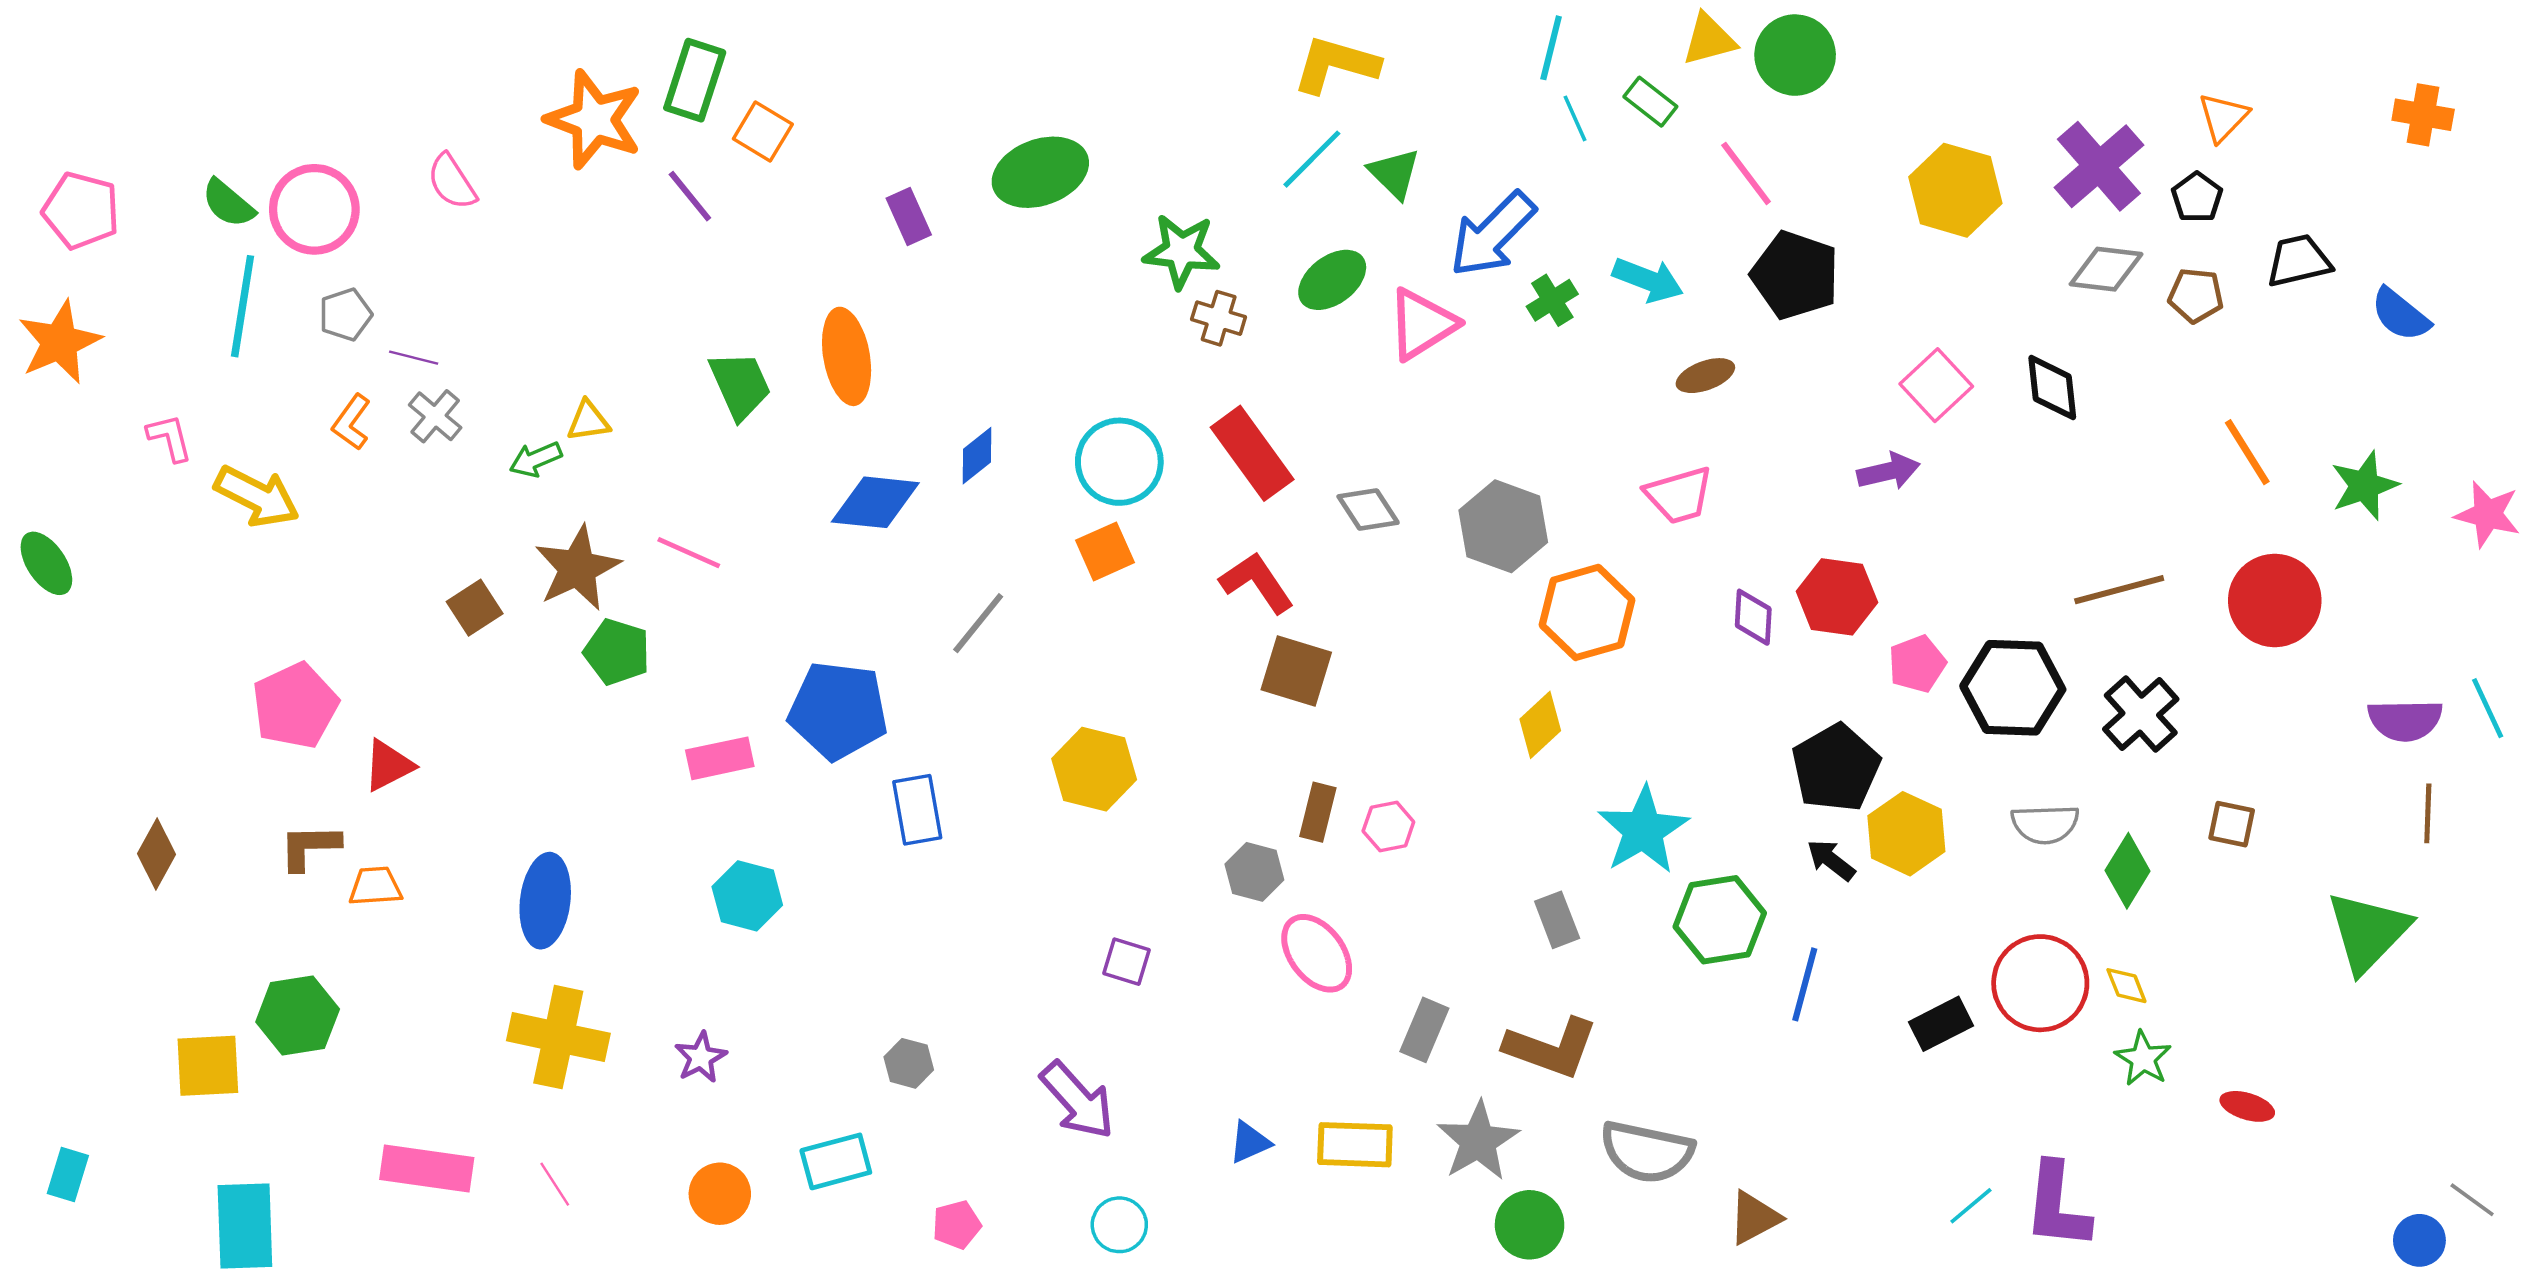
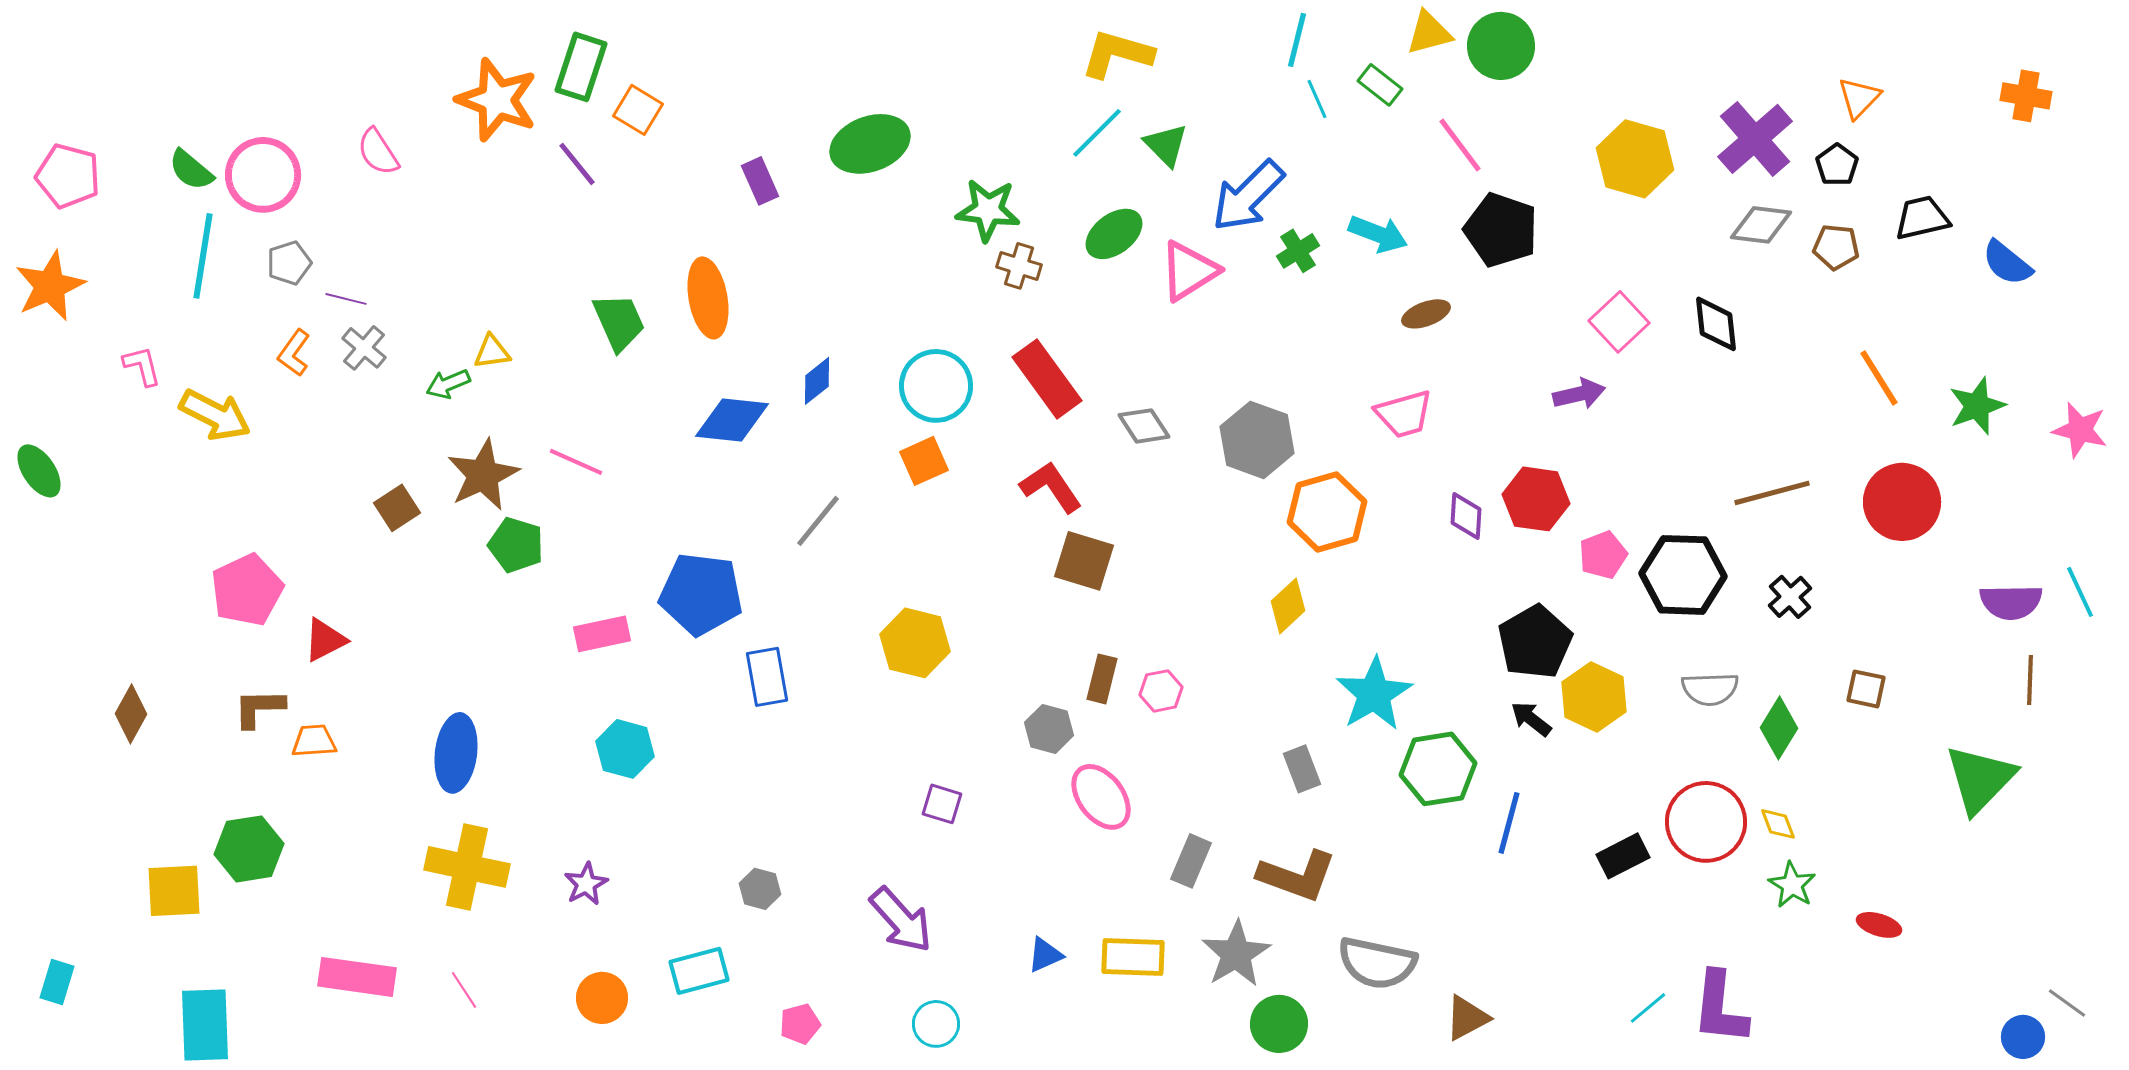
black cross: (2141, 714) -> (1790, 597), size x0.7

